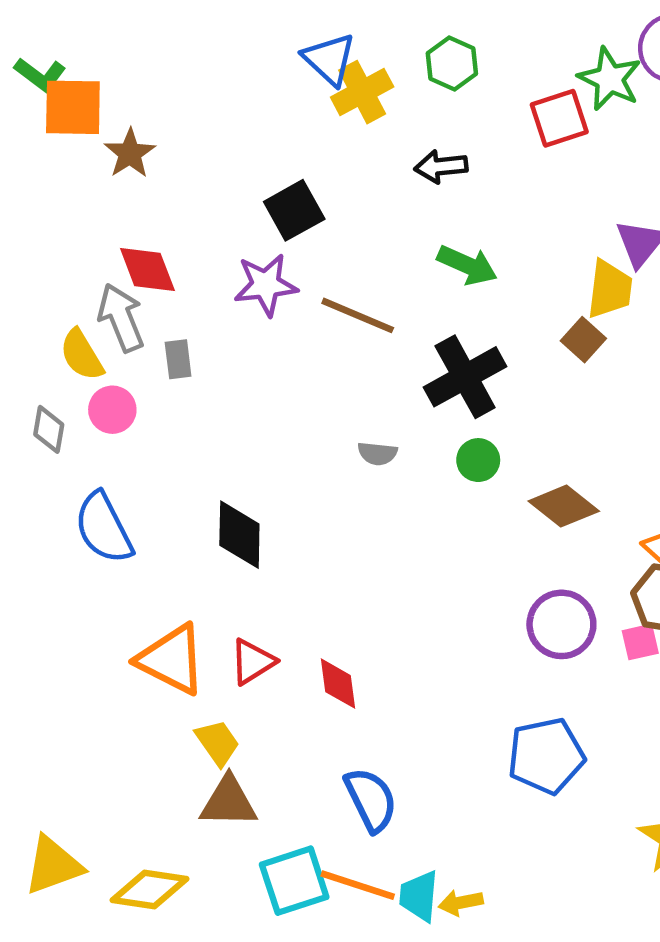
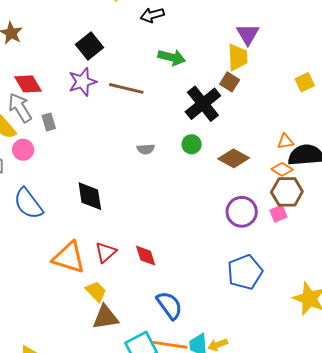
black cross: (465, 377) -> (203, 104), moved

